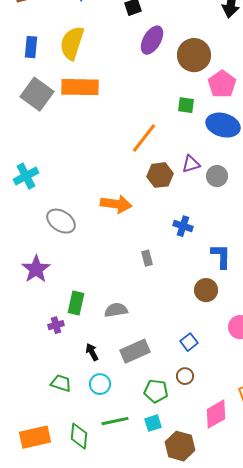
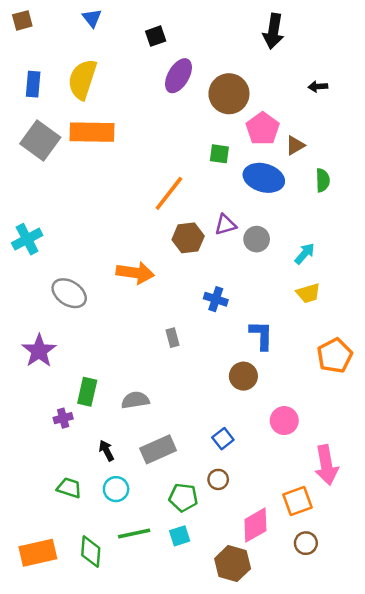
brown hexagon: (180, 446) -> (233, 564), moved

